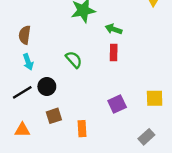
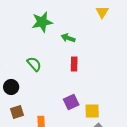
red rectangle: (114, 53) -> (74, 64), moved
yellow square: (155, 98) -> (92, 111), moved

